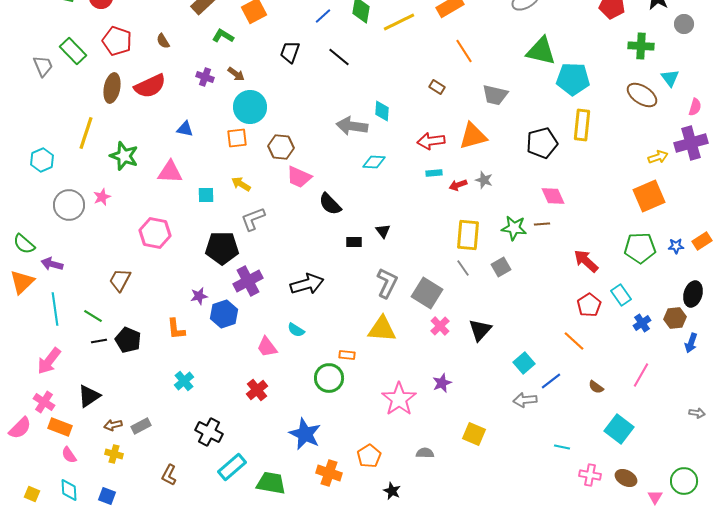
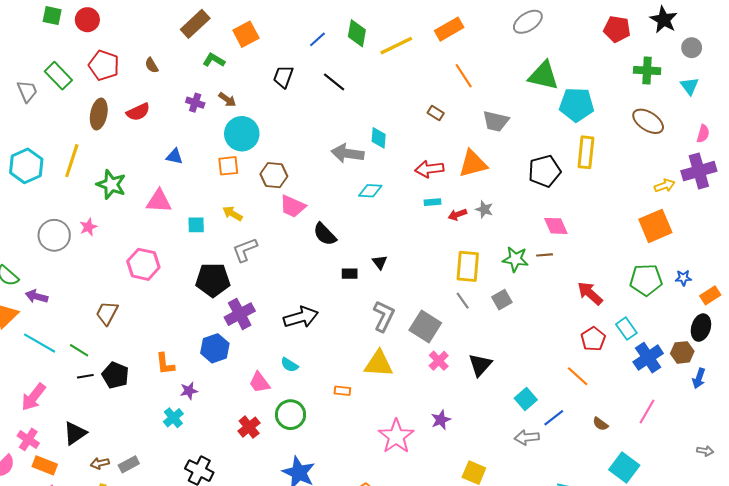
cyan triangle: (670, 78) -> (690, 86), moved
red semicircle: (150, 86) -> (138, 112), size x0.7
cyan hexagon: (42, 160) -> (26, 166), moved, size x1.4
orange rectangle: (702, 241) -> (710, 295), moved
purple star: (199, 296) -> (189, 391), moved
cyan line: (55, 309) -> (40, 343), turned -52
blue cross: (642, 323) -> (648, 358), size x1.6
green circle: (329, 378) -> (291, 415), moved

